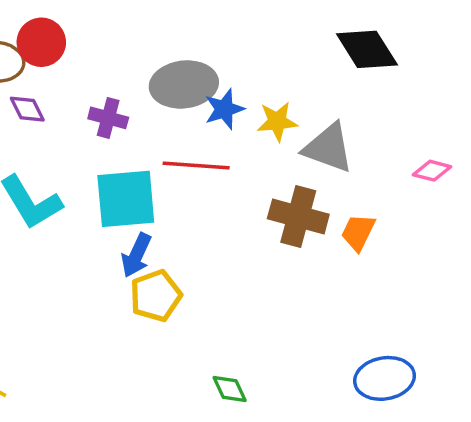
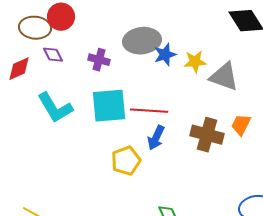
red line: (196, 165) -> (149, 111), moved
brown cross: (298, 216) -> (207, 135), moved
blue arrow: (136, 255) -> (156, 138), moved

